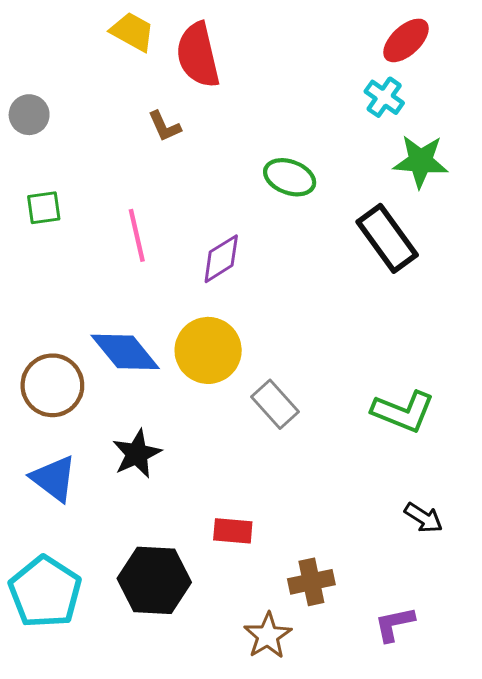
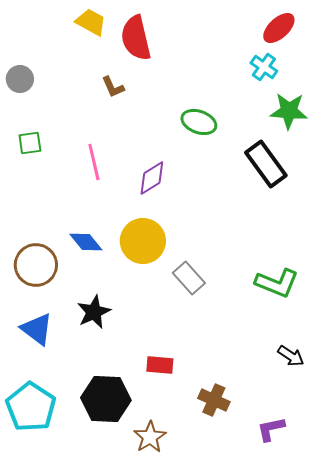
blue diamond: (125, 352) -> (86, 242), size x0.7
brown cross: (311, 582) -> (214, 400), turned 36
brown star: (268, 636) -> (150, 437), moved

